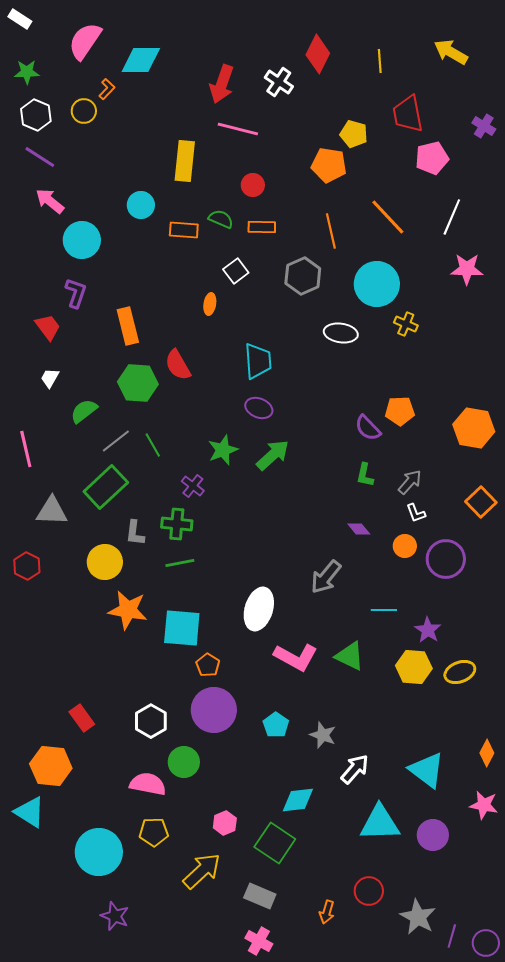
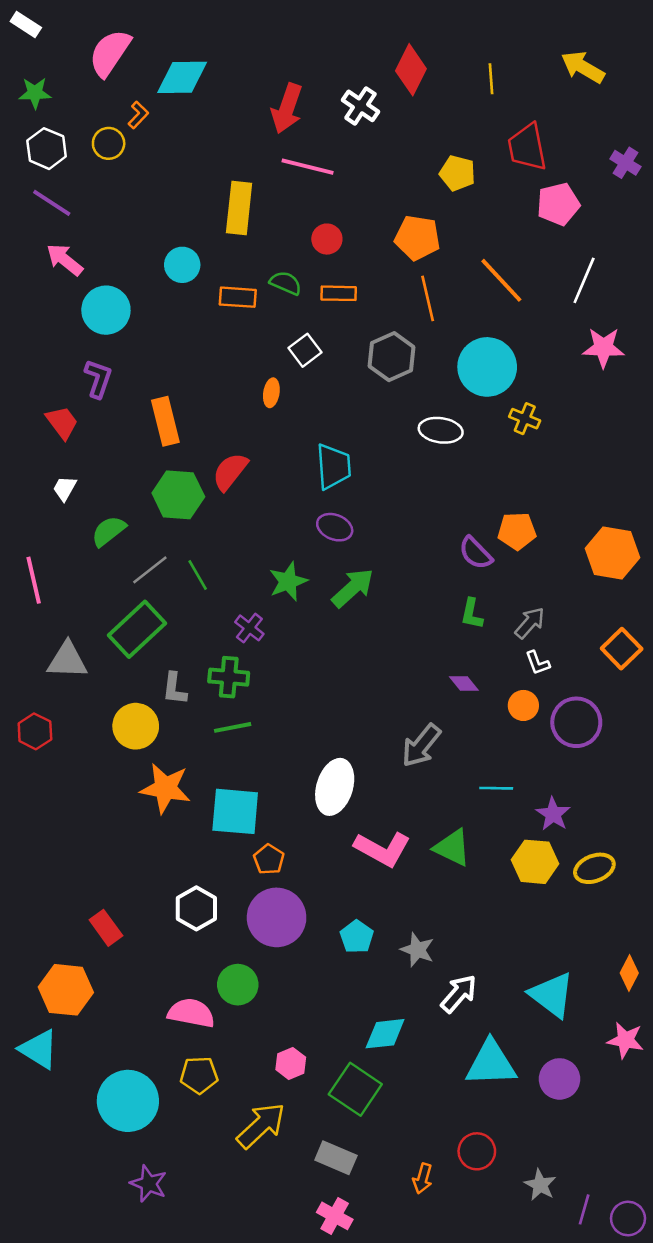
orange pentagon: (329, 165) -> (417, 238), moved
red semicircle: (178, 365) -> (230, 472), turned 68
white hexagon: (151, 721) -> (196, 908), moved
gray star: (418, 917) -> (540, 1185), size x0.7

